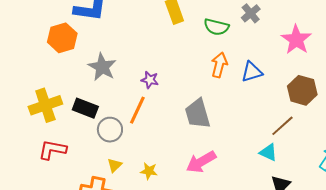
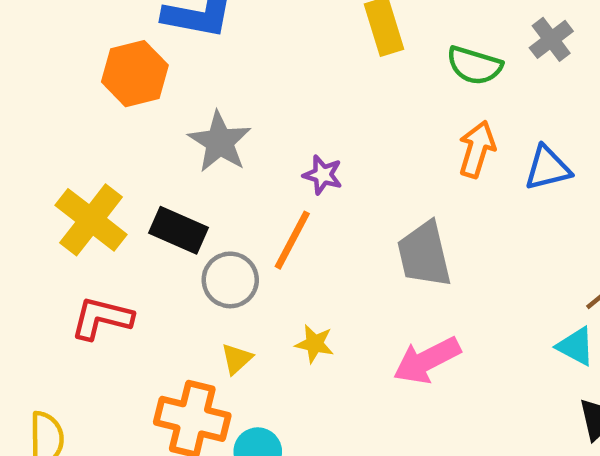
yellow cross: (45, 105) -> (91, 220), turned -36
yellow star: (149, 171) -> (315, 344), moved

